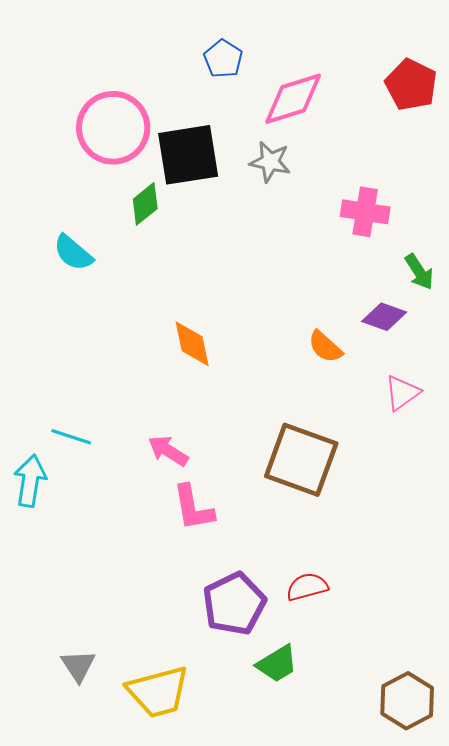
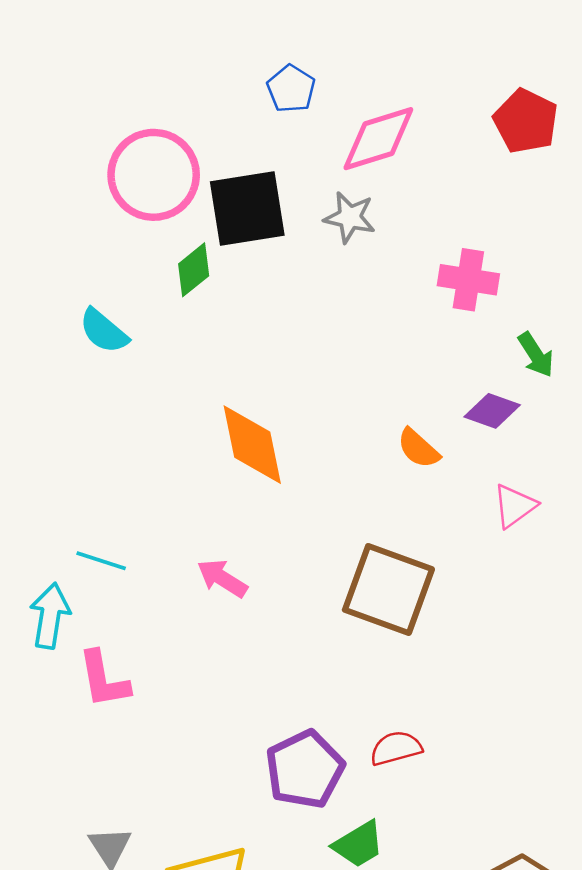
orange diamond: (192, 344) -> (252, 445), size x1.4
pink L-shape: (193, 508) -> (104, 679), moved

